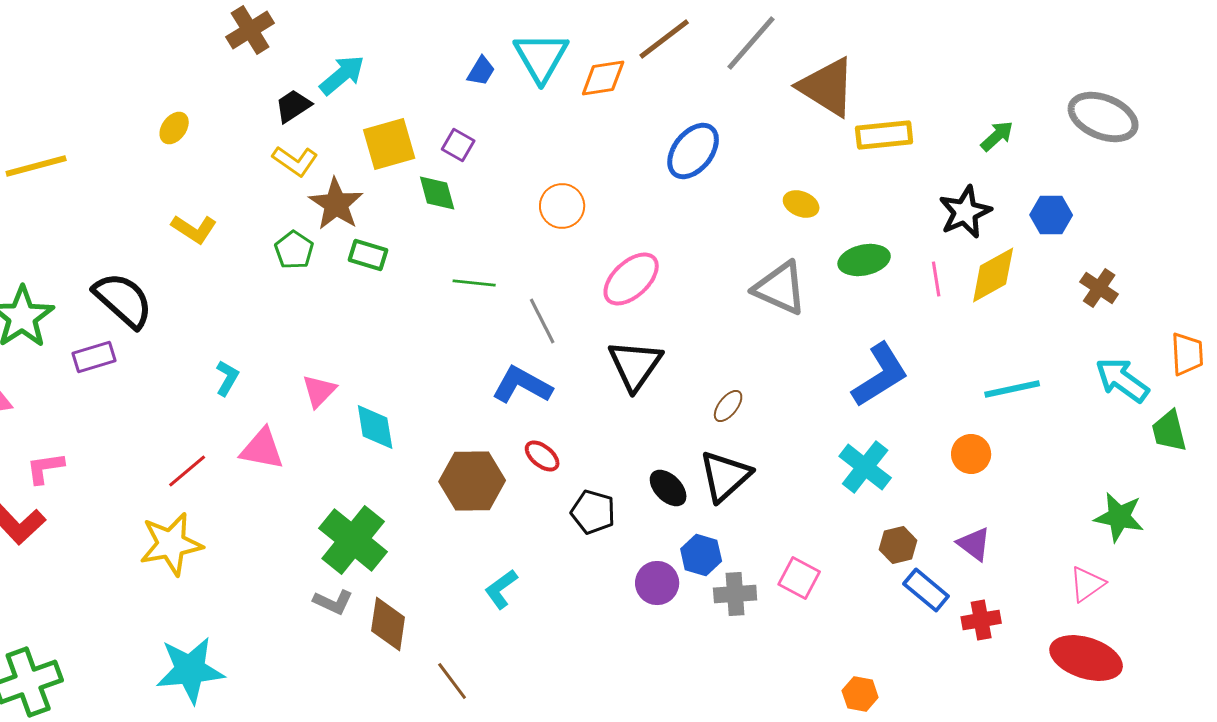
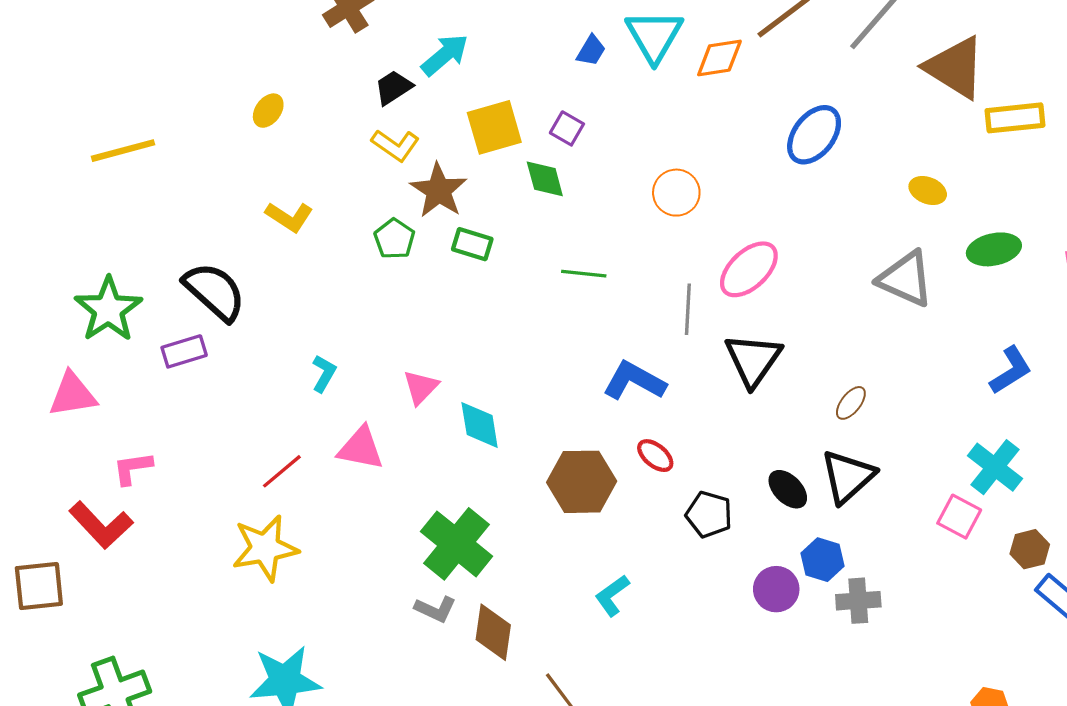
gray line: (542, 321) -> (688, 309), moved, turned 30
blue L-shape: (880, 375) -> (1011, 370), size x0.7
pink square: (799, 578) -> (959, 517), moved

